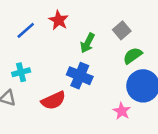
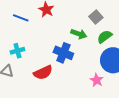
blue line: (26, 30) -> (21, 18), turned 63
green arrow: (87, 43) -> (79, 34), moved, turned -98

